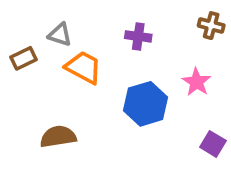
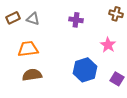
brown rectangle: (24, 58) -> (13, 18), moved
orange trapezoid: (84, 67) -> (28, 49), moved, turned -35
blue hexagon: (146, 104) -> (85, 70), moved

